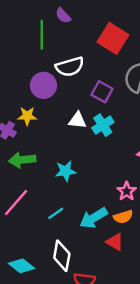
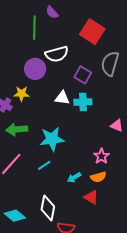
cyan cross: (103, 125) -> (83, 102), turned 30
cyan star: (66, 171) -> (52, 139), size x1.4
cyan line: (56, 213) -> (44, 165), moved
cyan arrow: (93, 218) -> (74, 178), size x0.6

